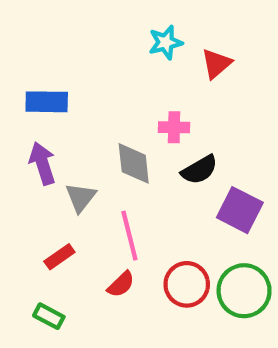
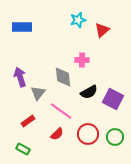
blue rectangle: (47, 102) -> (22, 27), moved
black semicircle: (199, 170) -> (89, 92), moved
pink line: (129, 236) -> (61, 111), turned -40
green circle: (244, 291) -> (115, 137), size x0.7

